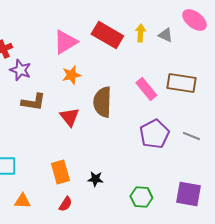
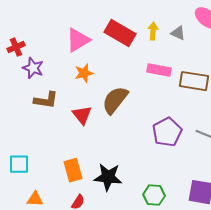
pink rectangle: (146, 89) -> (159, 70), moved, turned -40
brown semicircle: (102, 102) -> (115, 100), turned 36
black star: (95, 179) -> (108, 177), size x1.8

